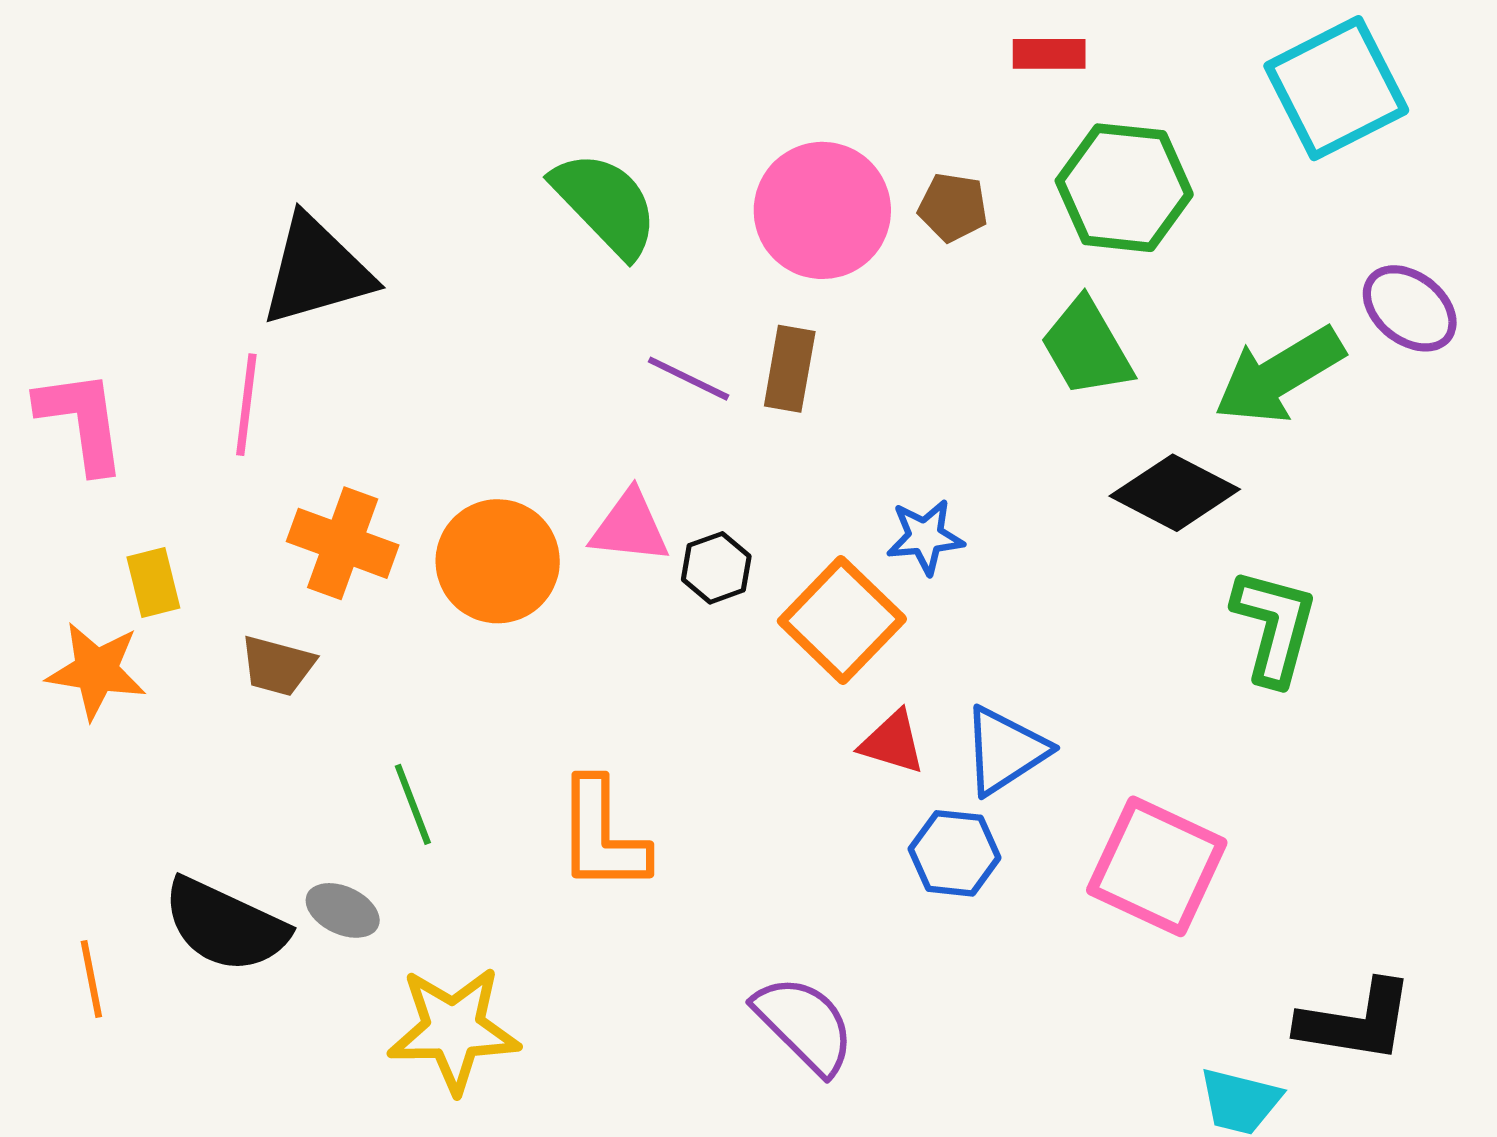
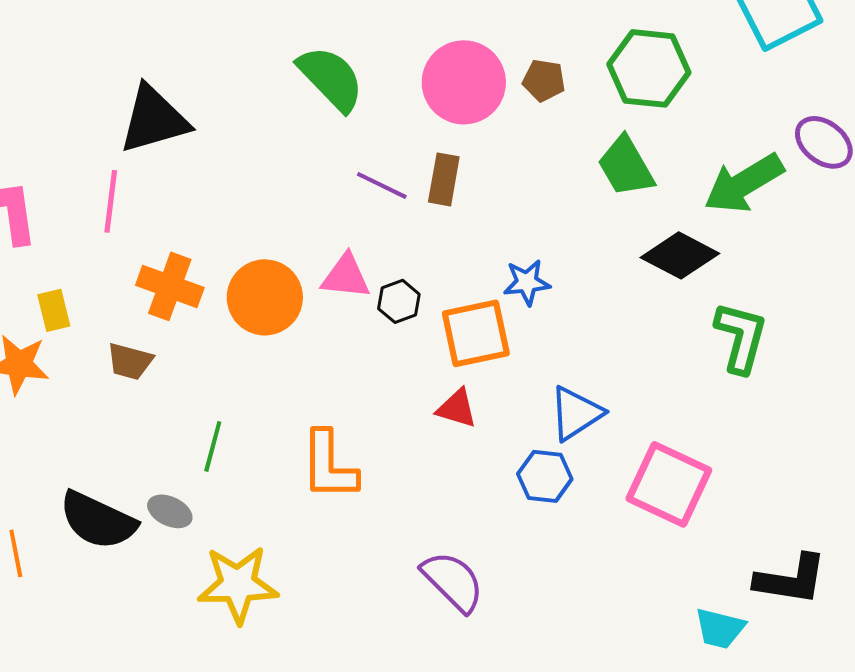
orange square: (842, 620) -> (476, 333), turned 34
red triangle: (892, 742) -> (457, 408), moved
green line: (413, 804) -> (213, 446), turned 36

